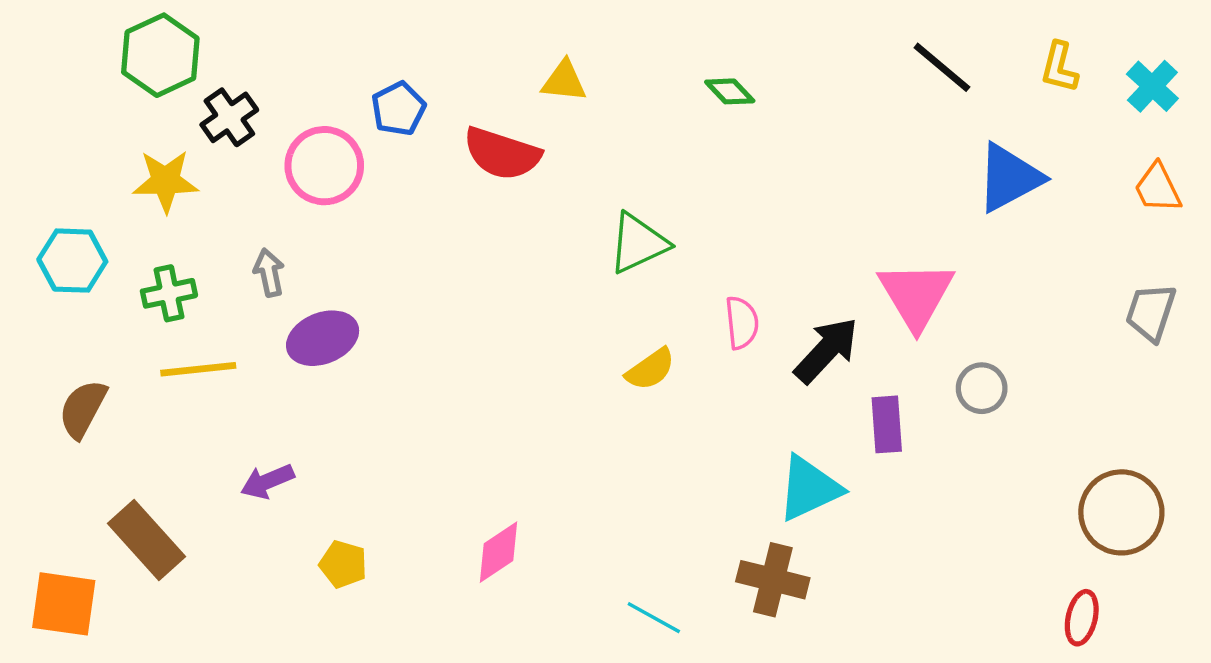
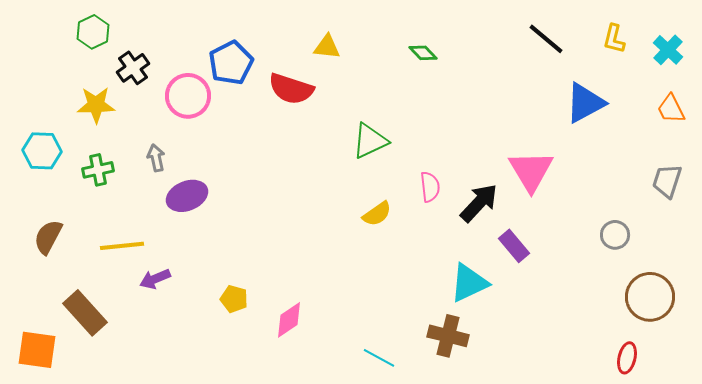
green hexagon: (160, 55) -> (93, 32), size x0.7
blue pentagon: (398, 109) -> (231, 63), size x1.4
yellow line: (198, 369) -> (122, 246), moved
gray circle: (982, 388) -> (615, 235), moved
purple rectangle: (887, 424) -> (514, 246), turned -36
yellow pentagon: (343, 564) -> (234, 299), moved

